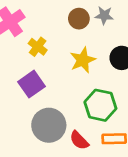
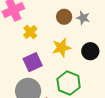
purple square: (32, 84) -> (33, 62), moved

